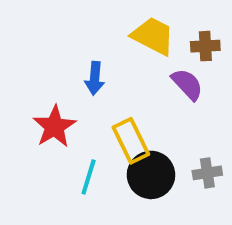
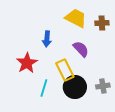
purple semicircle: (187, 84) -> (81, 49), moved

